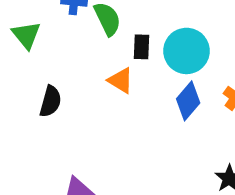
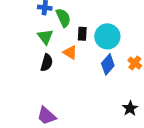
green triangle: (26, 35) -> (45, 37), moved
black semicircle: (50, 101) -> (47, 63), moved

